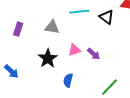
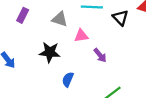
pink triangle: (74, 50) -> (81, 36), moved
black star: (48, 58) -> (50, 52), turned 30

